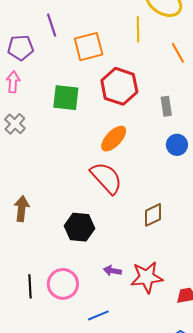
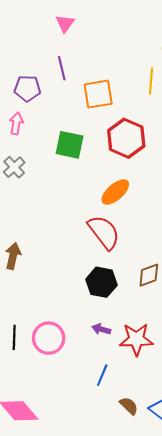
black hexagon: (79, 227) -> (101, 282), moved
blue line: (98, 315) -> (102, 375), moved, turned -50

